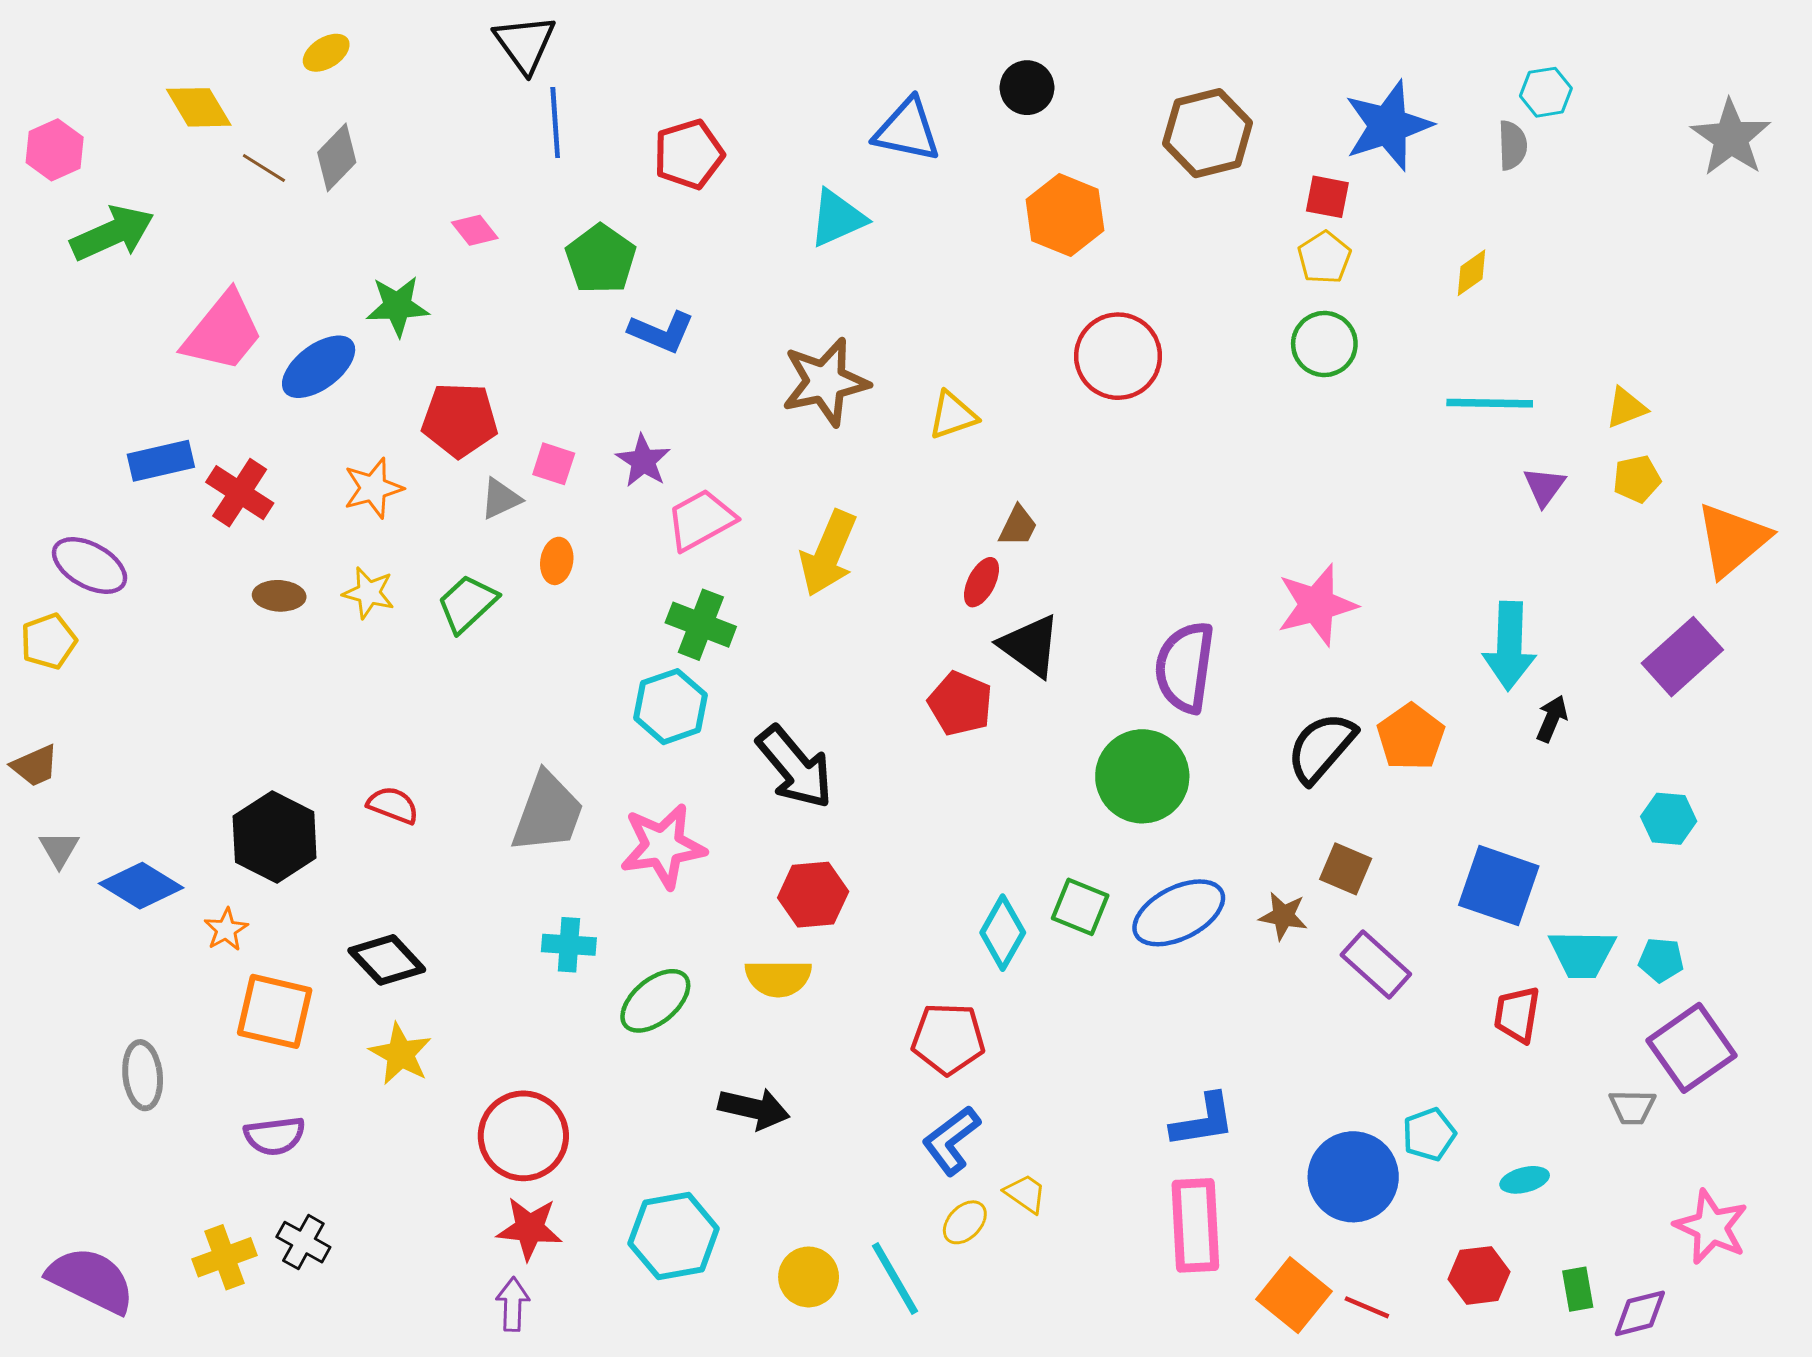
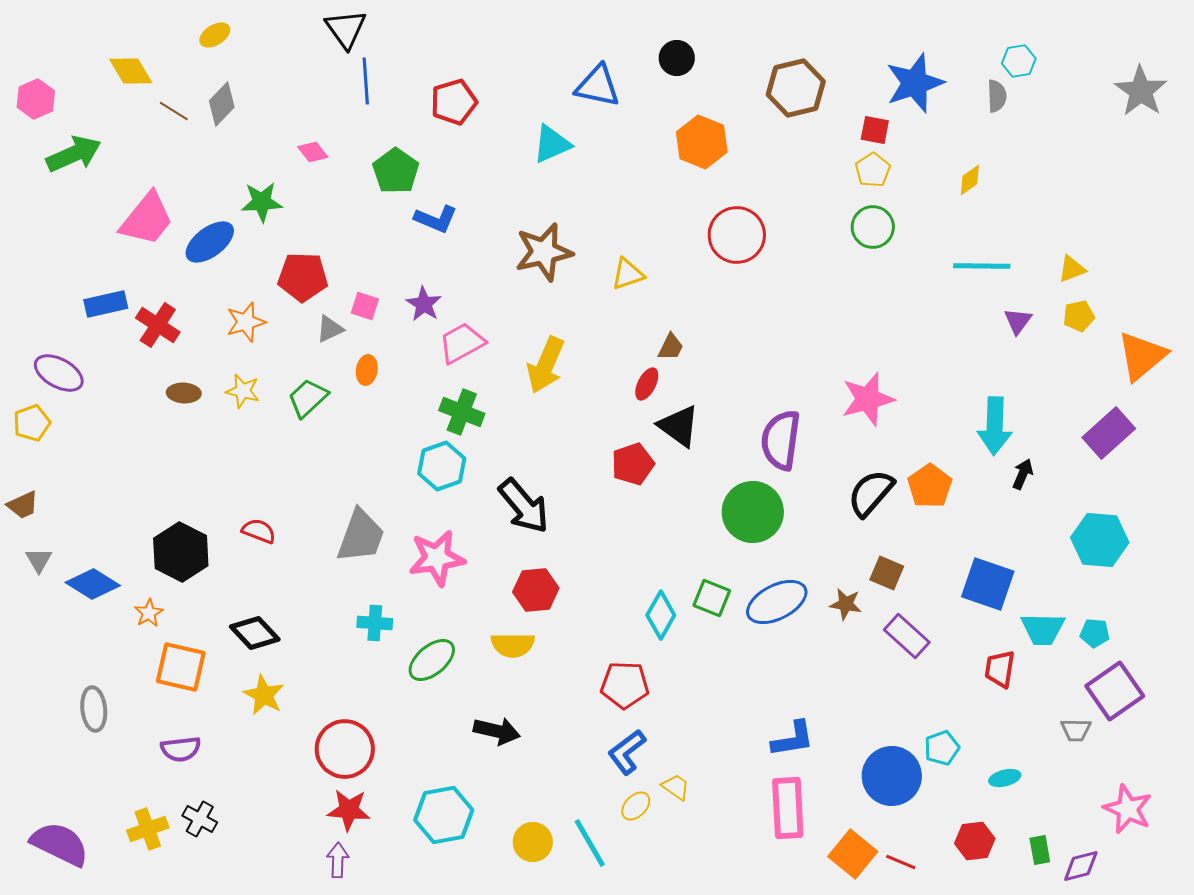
red pentagon: (960, 704) -> (633, 464), turned 30
cyan hexagon: (1669, 819) -> (1100, 540), size x1.6

